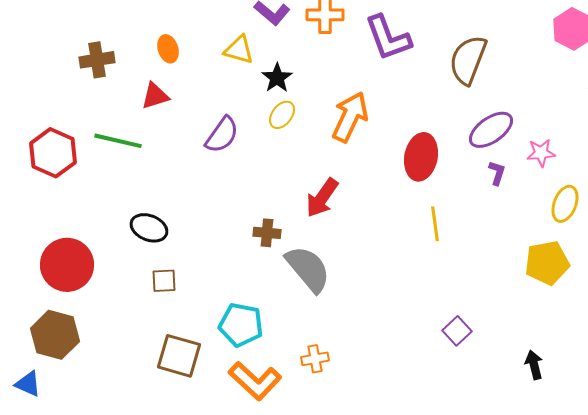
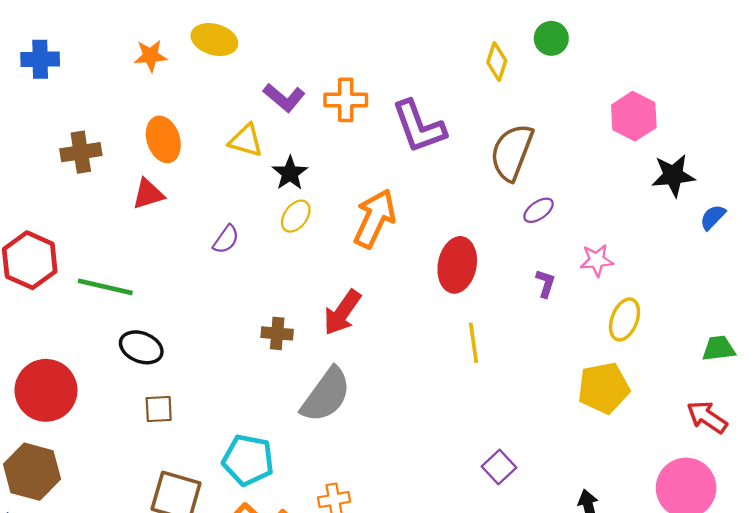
orange ellipse: (168, 49) -> (163, 139), size x1.4
purple ellipse: (491, 130) -> (539, 210), moved, size x0.6
purple semicircle: (222, 135) -> (226, 239), size x0.7
green line: (118, 141) -> (105, 287), moved
brown cross: (267, 233) -> (277, 333), moved
gray semicircle: (308, 269) -> (326, 395), turned 76

